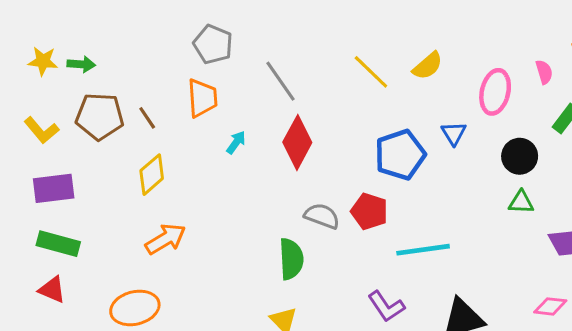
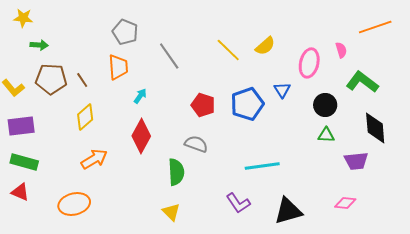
yellow star: (43, 61) -> (23, 18), moved
red diamond: (297, 142) -> (141, 136), moved
red pentagon: (369, 211) -> (203, 105), moved

